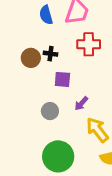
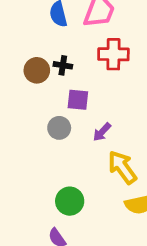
gray circle: (50, 111) -> (59, 128), moved
green circle: (58, 156) -> (70, 201), size x0.7

